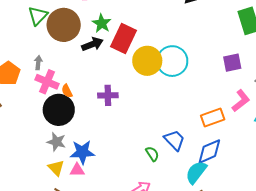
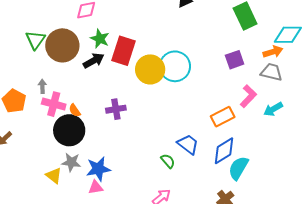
yellow triangle: (56, 168) -> (54, 176), moved
cyan semicircle: (196, 172) -> (238, 168), moved

